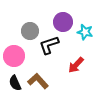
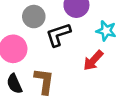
cyan star: (85, 32) -> (106, 31), moved
brown L-shape: (38, 81) -> (44, 81), turned 50

